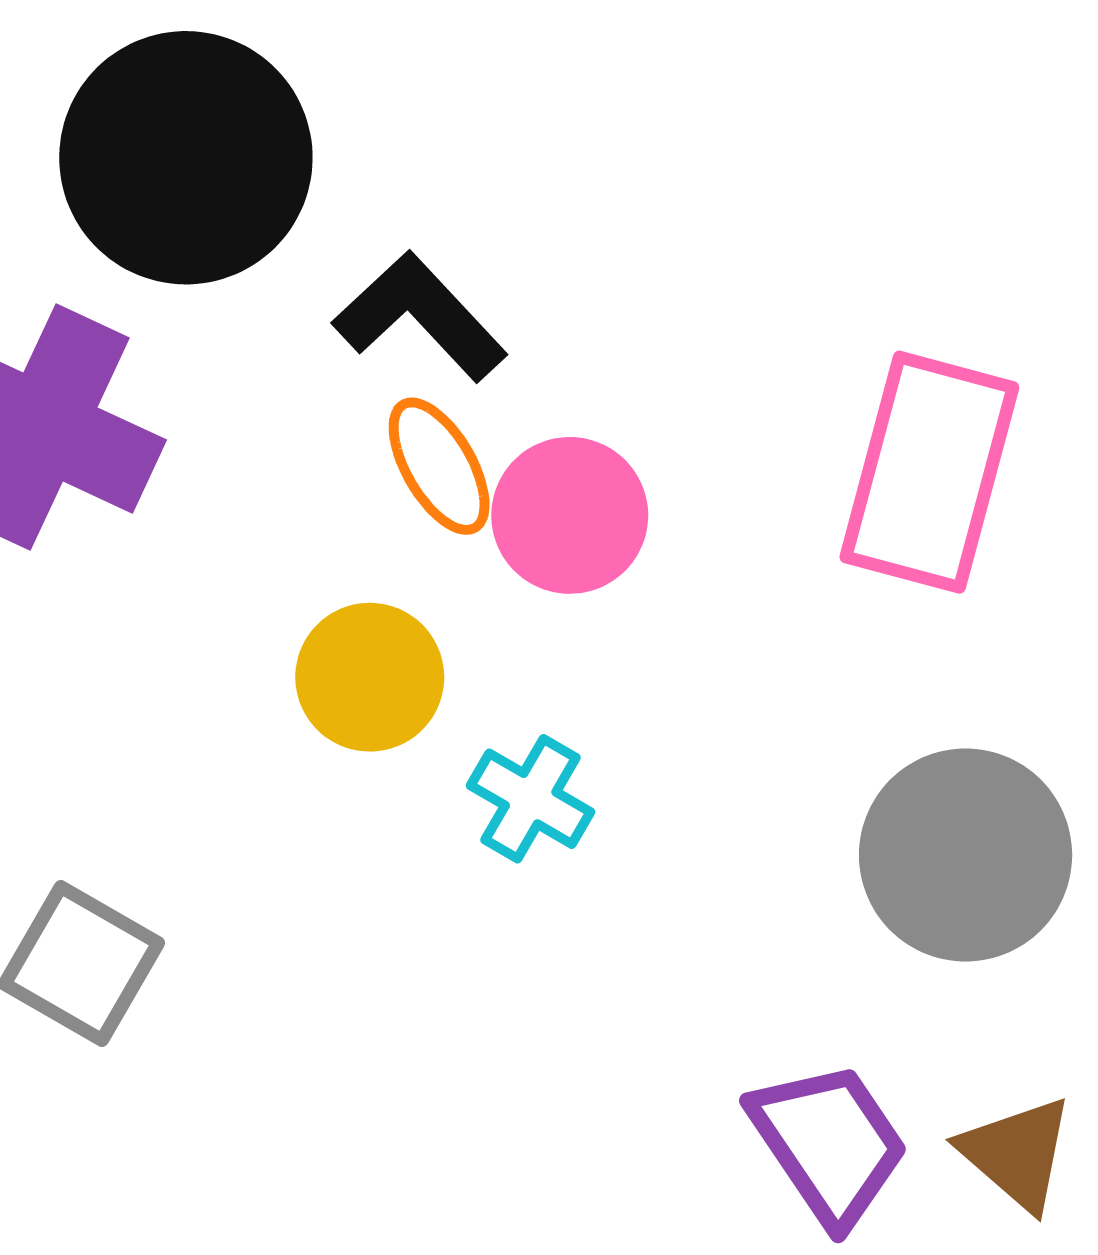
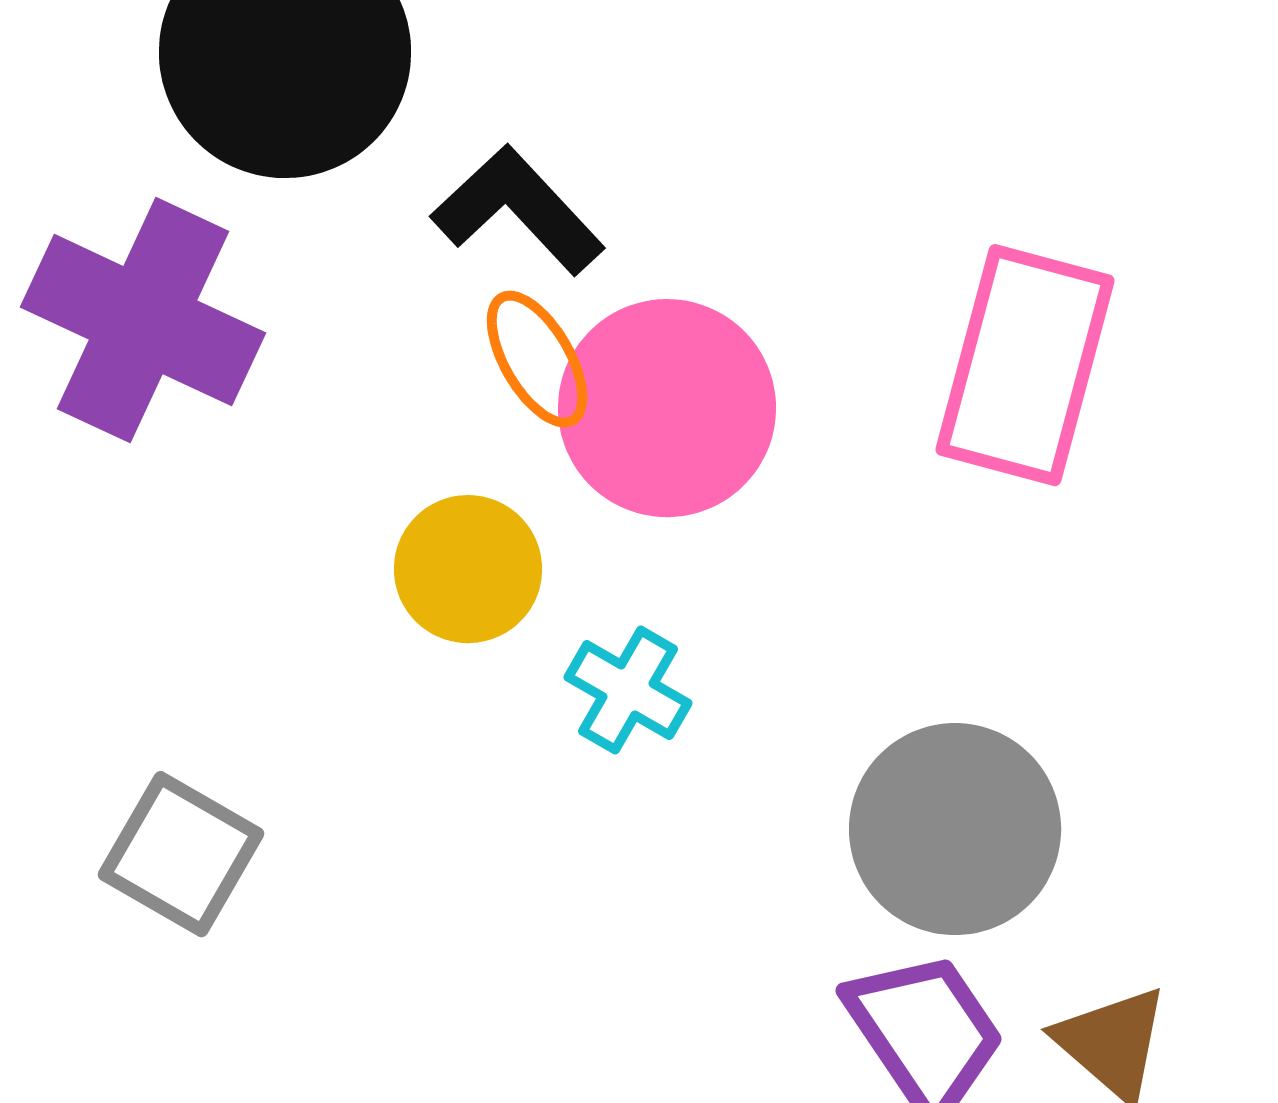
pink circle: (570, 515) -> (667, 408), size x1.4
gray circle: (966, 855) -> (955, 829), moved

